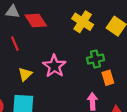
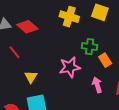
green cross: (95, 59) -> (90, 47), turned 35
pink star: (54, 66) -> (70, 67), moved, turned -30

